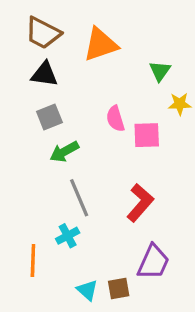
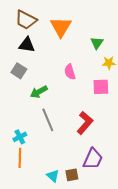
orange triangle: (101, 45) -> (61, 27), turned -40
gray square: (49, 117) -> (19, 71), moved, turned -35
pink square: (147, 135) -> (101, 87), moved
cyan cross: (68, 236) -> (20, 137), moved

